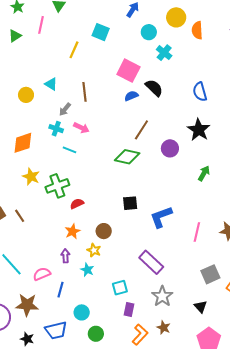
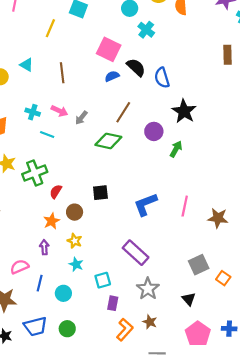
blue semicircle: (200, 92) -> (162, 78), moved
gray arrow: (65, 109) -> (81, 118), moved
green arrow: (204, 173) -> (176, 149), moved
black square: (130, 203) -> (100, 193), moved
red semicircle: (77, 204) -> (56, 192), turned -32
brown circle: (104, 231) -> (75, 212), moved
pink line: (197, 232) -> (185, 206), moved
cyan star: (87, 270) -> (76, 264), moved
cyan circle: (82, 312) -> (63, 293), moved
green circle: (96, 334) -> (67, 329), moved

